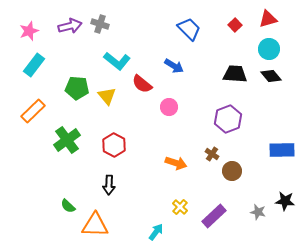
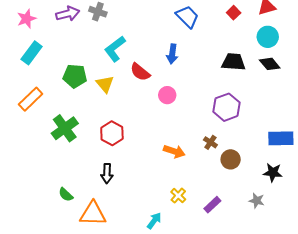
cyan L-shape: (117, 61) -> (115, 49), turned 104
blue arrow: (174, 66) -> (172, 54), turned 66
black star: (285, 201) -> (273, 172), moved
purple rectangle: (214, 216) -> (212, 205), size x0.7

